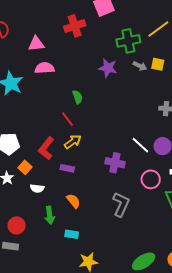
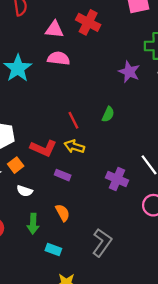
red cross: (75, 26) -> (88, 22), moved, turned 35
green semicircle: (77, 97) -> (108, 114), moved, turned 32
yellow arrow: (73, 142) -> (74, 147), turned -138
red L-shape: (46, 148) -> (43, 148), turned -115
gray L-shape: (121, 204) -> (102, 243), moved

